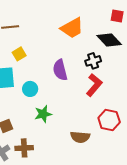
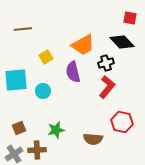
orange trapezoid: (72, 28) -> (83, 45), moved
yellow square: (19, 54) -> (46, 57), moved
green star: (43, 114) -> (56, 130), moved

